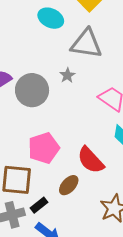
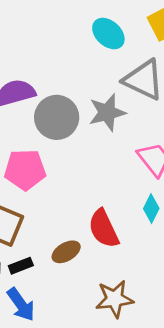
gray star: (67, 75) -> (107, 112), size x1.8
pink pentagon: (44, 148) -> (25, 170), moved

